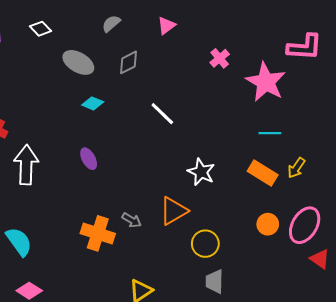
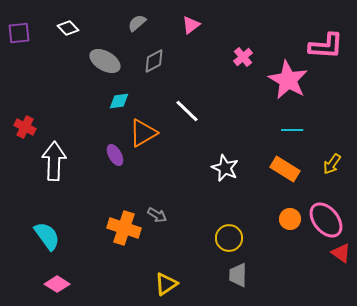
cyan diamond: (93, 103) -> (119, 101), turned -30
yellow arrow: (296, 168) -> (332, 164), moved
orange triangle: (174, 211) -> (143, 133), moved
pink ellipse: (305, 225) -> (326, 220), turned -69

